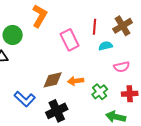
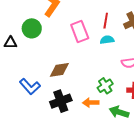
green circle: (13, 35) -> (32, 28), moved
cyan semicircle: (106, 46) -> (107, 40), moved
orange arrow: (76, 81) -> (91, 103), moved

